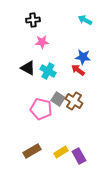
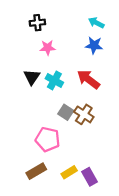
blue star: (83, 57) -> (94, 45), moved
black triangle: (28, 68) -> (32, 77), turned 35
red arrow: (78, 70) -> (88, 79), size x1.5
pink pentagon: (41, 109) -> (48, 139), moved

